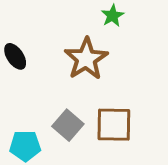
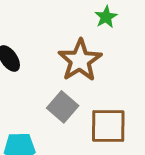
gray square: (68, 125) -> (63, 107), moved

